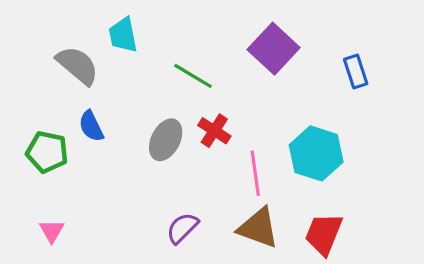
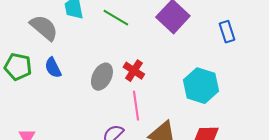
green line: (193, 76) -> (116, 18), moved
green pentagon: (47, 152) -> (18, 67), moved
pink line: (255, 173) -> (136, 106), moved

